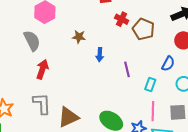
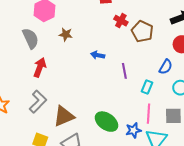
brown star: (79, 37) -> (66, 34), moved
blue arrow: (100, 55) -> (98, 55), turned 96
gray L-shape: (42, 104) -> (38, 102), turned 45

